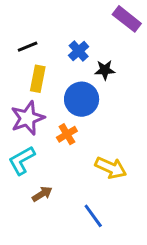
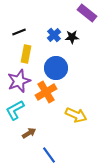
black star: (105, 70) -> (72, 37), moved
orange cross: (67, 134) -> (46, 92), size x1.5
blue line: (93, 216) -> (49, 155), moved

